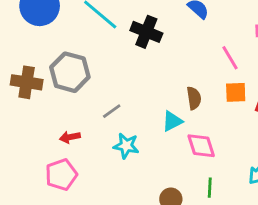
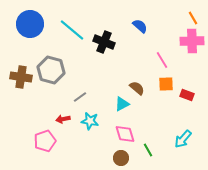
brown semicircle: (194, 98) -> (137, 88), turned -42
red arrow: (70, 137) -> (63, 119), moved
pink diamond: (201, 146) -> (125, 134), moved
green line: (210, 188) -> (148, 150), turned -32

